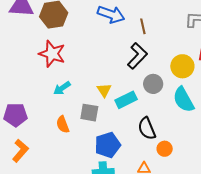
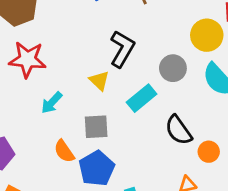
black L-shape: (137, 56) -> (122, 49), moved
yellow triangle: (104, 90) -> (99, 81), moved
blue pentagon: (108, 145) -> (97, 168), moved

